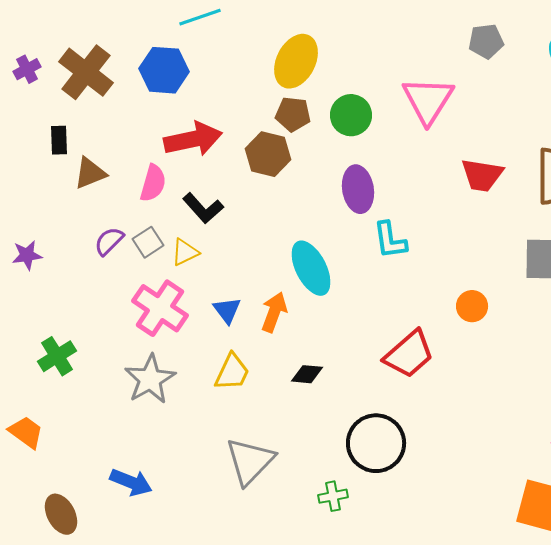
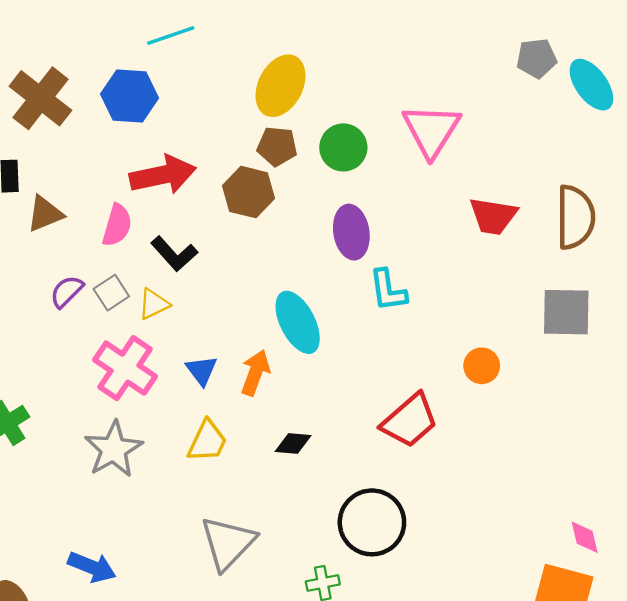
gray pentagon: (486, 41) -> (537, 58), moved

